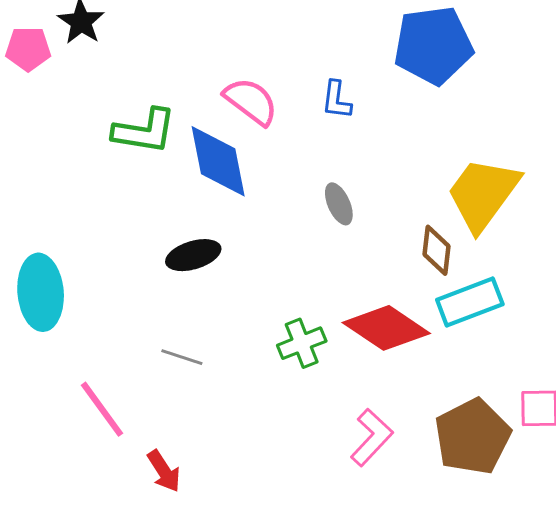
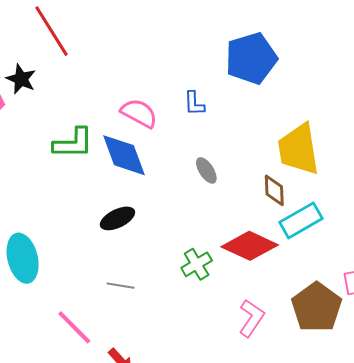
yellow trapezoid: (483, 194) -> (298, 149), turned -36

